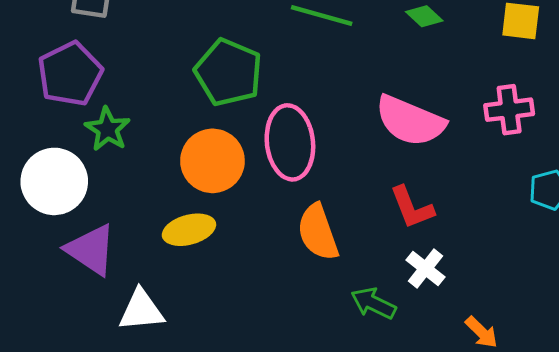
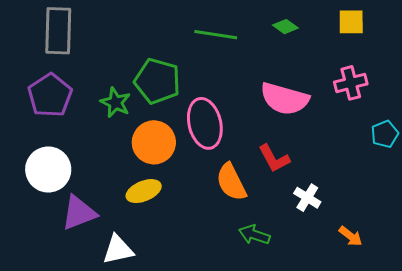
green star: (107, 129) -> (115, 103), moved
red L-shape: (412, 207) -> (274, 158), moved
purple triangle: (91, 250) -> (79, 213), turned -48
green arrow: (373, 303) -> (254, 235), moved

